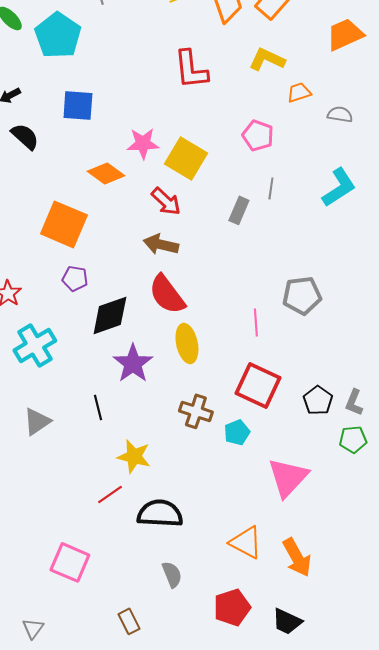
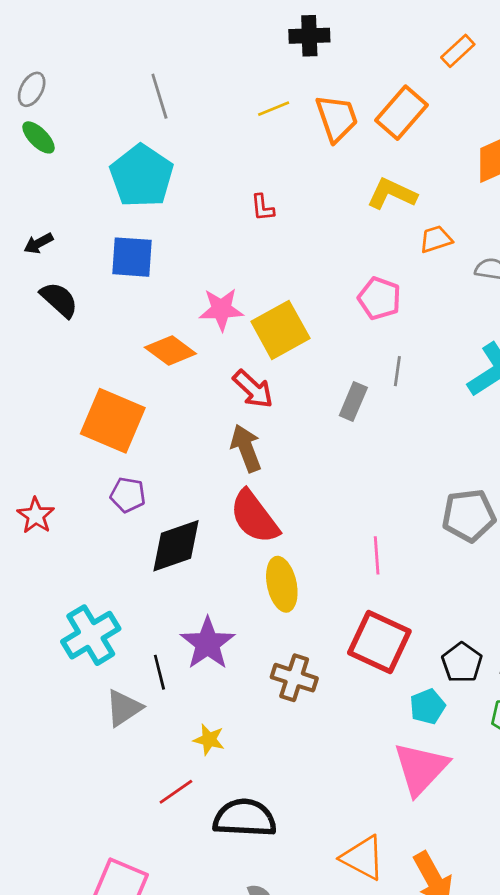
cyan pentagon: (58, 35) -> (142, 176), moved
red L-shape: (191, 69) -> (263, 208), moved, size x0.5
yellow square: (186, 158) -> (280, 330), turned 30
brown arrow: (161, 244) -> (246, 448), turned 56
gray pentagon: (302, 295) -> (469, 516), moved
cyan cross: (35, 345) -> (91, 635), moved
purple star: (133, 363) -> (208, 643), moved
gray triangle: (37, 421) -> (124, 708), moved
cyan pentagon: (237, 432) -> (428, 707), moved
yellow star: (134, 456) -> (209, 740), size x0.7

